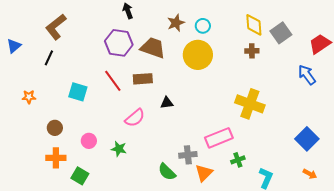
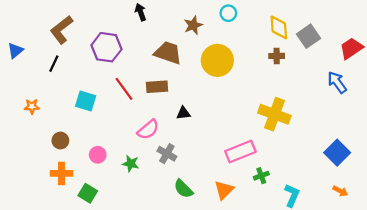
cyan circle: (203, 26) -> (228, 13), moved
purple hexagon: (119, 43) -> (106, 47), moved
gray cross: (188, 155) -> (167, 154), moved, turned 36

